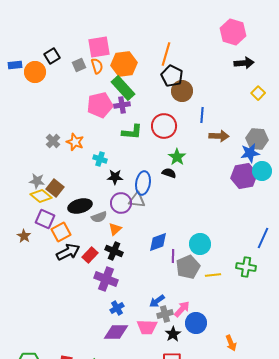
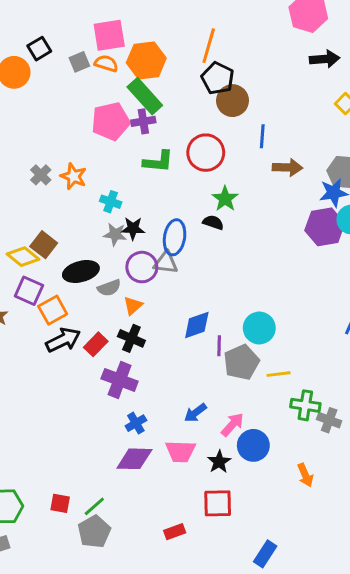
orange semicircle: (97, 66) -> (106, 63), turned -56
gray star: (37, 181) -> (115, 234), moved
green cross: (246, 267) -> (305, 405), moved
gray cross: (165, 314) -> (329, 420), moved, turned 35

